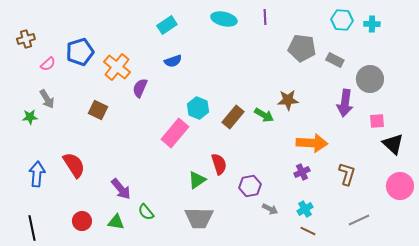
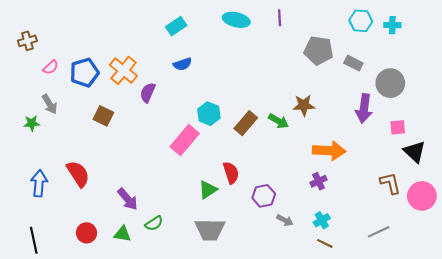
blue pentagon: (80, 52) -> (84, 73), moved
brown L-shape: (347, 174) -> (390, 183), moved, turned -30
green semicircle: (146, 212) -> (154, 223), turned -84

